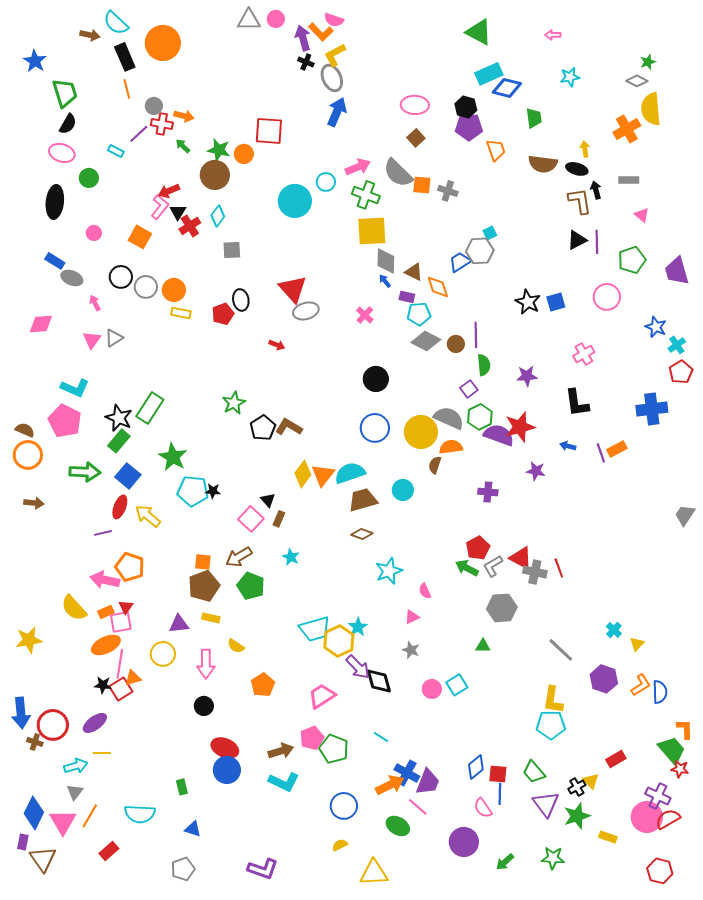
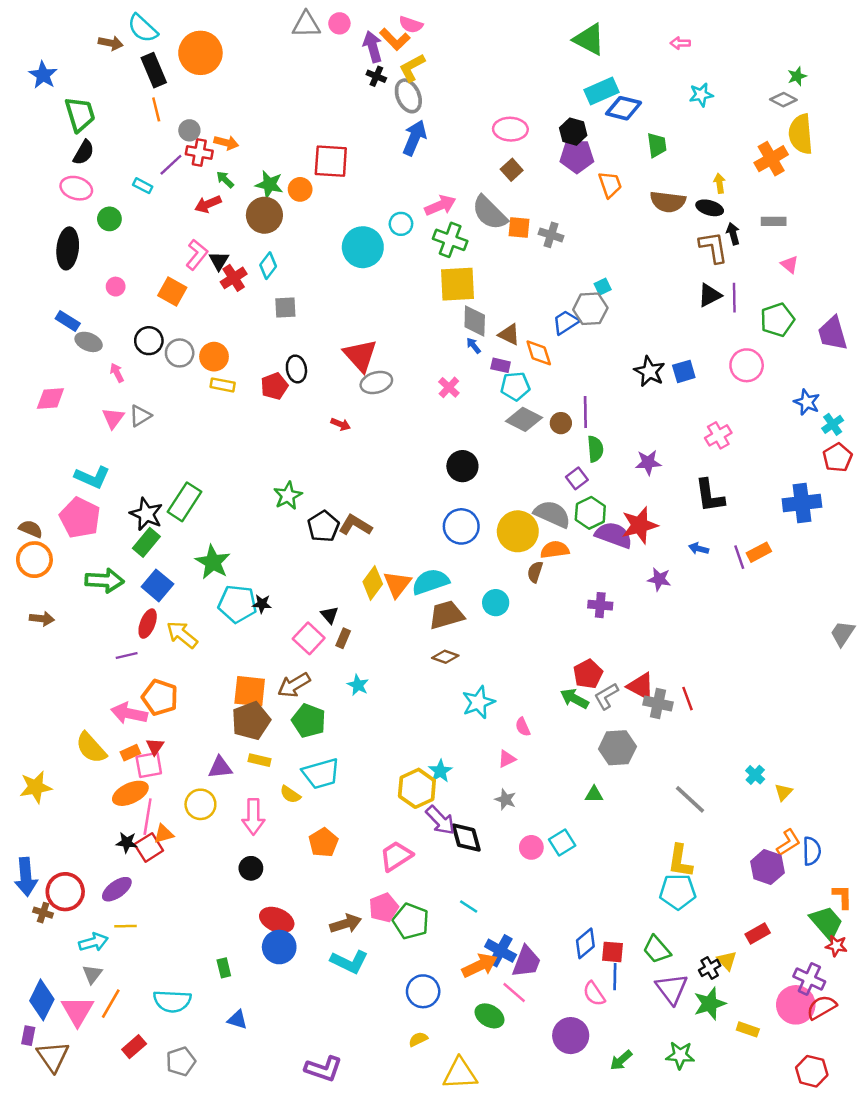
red arrow: (169, 191) -> (208, 204), moved
orange square: (203, 562) -> (250, 691), size x1.6
cyan trapezoid: (315, 629) -> (321, 774), moved
purple hexagon: (604, 679) -> (767, 867), moved
gray pentagon: (183, 869) -> (181, 1061), moved

